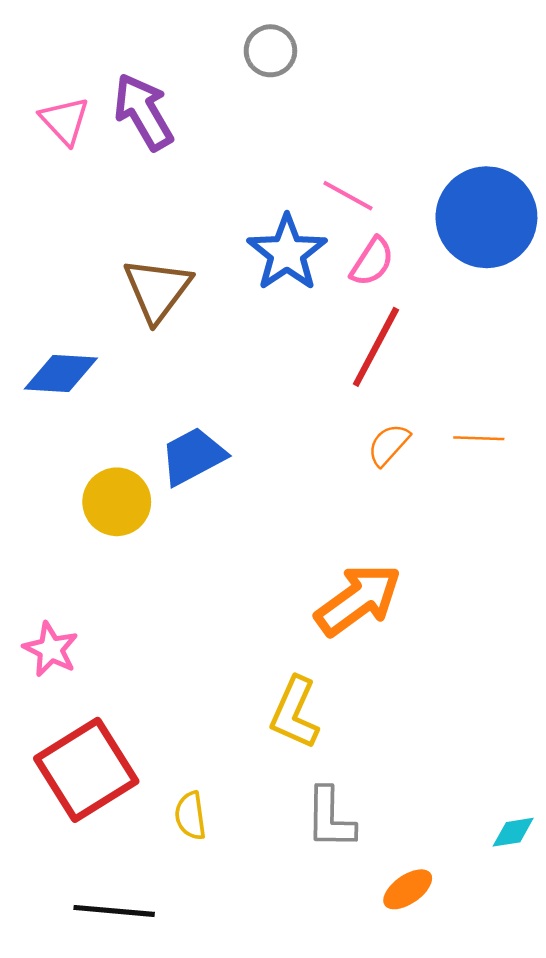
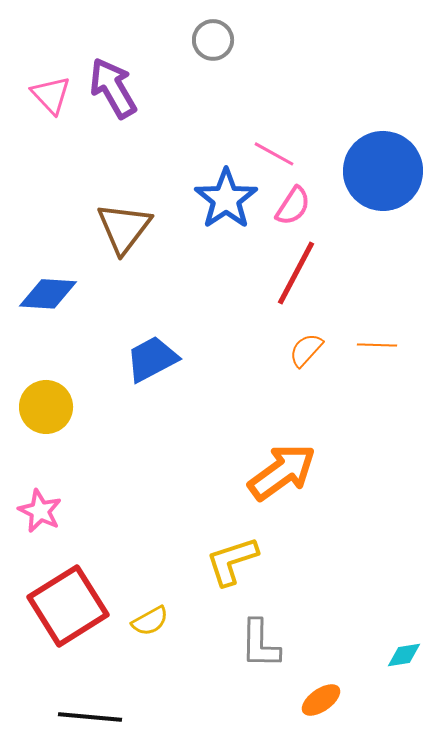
yellow circle: (117, 502) -> (46, 407), moved
yellow L-shape: (295, 713) -> (232, 561), turned 48
yellow semicircle: (190, 816) -> (150, 621), moved, turned -111

